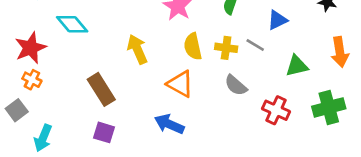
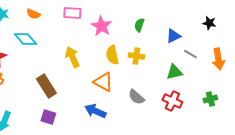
gray line: (255, 45) -> (190, 54), moved
green triangle: (297, 66) -> (174, 72), moved
gray semicircle: (236, 85) -> (136, 97), moved
green cross: (329, 107) -> (210, 99), size x0.6

